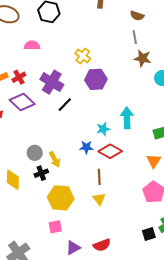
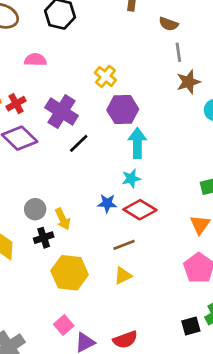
brown semicircle: (137, 16) -> (169, 24), moved
brown star: (143, 58) -> (188, 82), turned -30
cyan arrow: (127, 118) -> (137, 143), moved
brown line: (99, 177) -> (124, 245), turned 70
yellow triangle: (99, 199) -> (123, 276), turned 40
pink square: (55, 227) -> (64, 325), moved, turned -32

